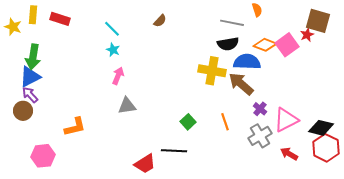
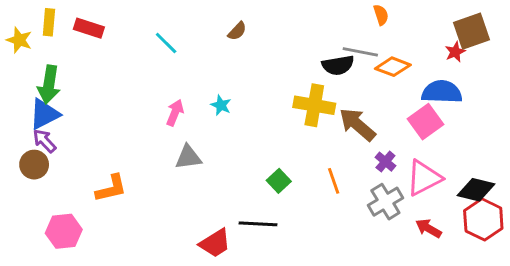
brown square: (318, 21) -> (471, 31), turned -35
gray line: (232, 23) -> (360, 52), moved
pink square: (287, 45) -> (425, 122), moved
cyan star: (113, 50) -> (221, 105), moved
blue semicircle: (247, 62) -> (442, 92), moved

